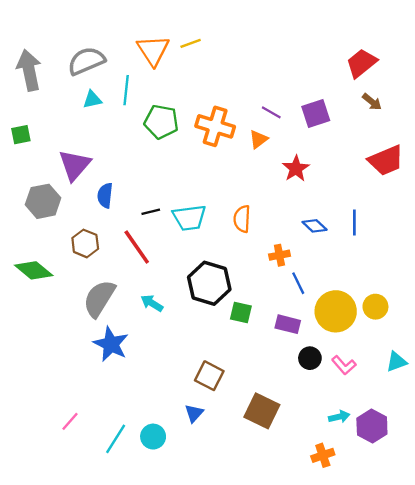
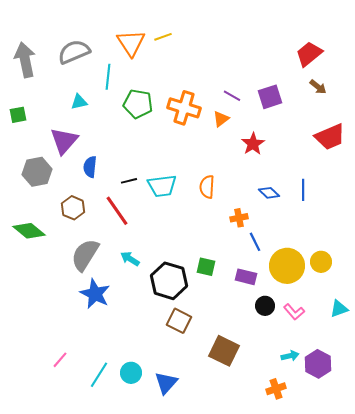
cyan triangle: (92, 99) -> (79, 102), moved
black hexagon: (209, 283) -> (169, 281), moved
blue triangle: (194, 413) -> (166, 383), moved, size x1.4

